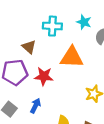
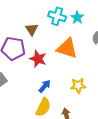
cyan star: (84, 22) -> (77, 18), moved
blue arrow: (35, 106) -> (45, 86), moved

